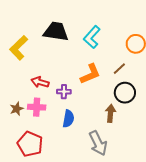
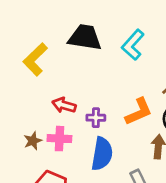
orange L-shape: (90, 74) -> (139, 112), moved
blue semicircle: (68, 119) -> (102, 154), size x1.4

